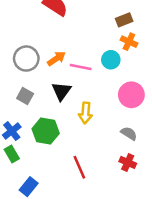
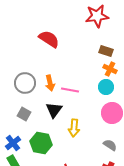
brown rectangle: (124, 20) -> (106, 51), turned 40
orange arrow: (56, 59) -> (50, 83), turned 112
cyan circle: (111, 60) -> (106, 87), moved

